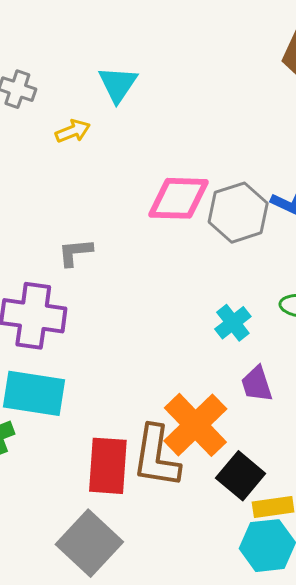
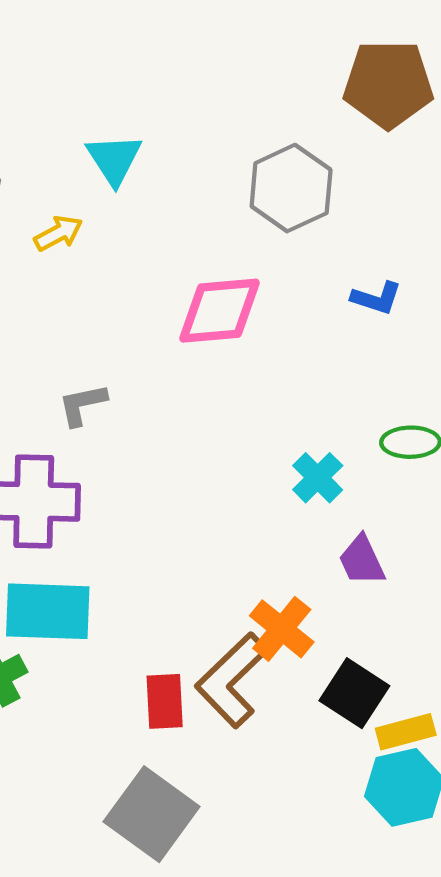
gray hexagon: (238, 213) -> (291, 188), moved
orange cross: (195, 425) -> (282, 629), size x0.7
brown L-shape: (156, 457) -> (232, 680), turned 44
red rectangle: (108, 466) -> (165, 701), size x0.7

